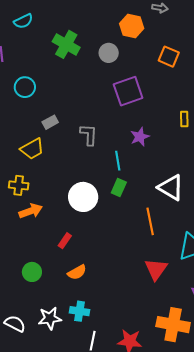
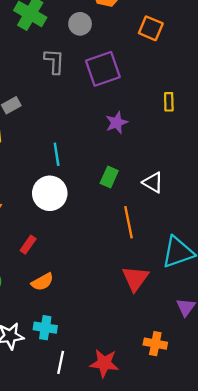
gray L-shape: (89, 135) -> (54, 61), moved
cyan line: (118, 161) -> (57, 154), moved
green rectangle: (119, 188) -> (109, 177), moved
white triangle: (171, 188) -> (153, 182), size x0.7
orange cross: (173, 325) -> (155, 344), size x0.6

